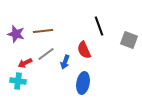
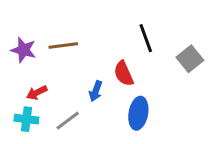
gray square: (129, 40) -> (190, 59), turned 30
gray line: (46, 54) -> (68, 121), moved
blue ellipse: (83, 83) -> (138, 113), moved

